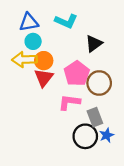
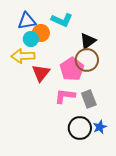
orange circle: (44, 61) -> (41, 33), moved
brown circle: (99, 83) -> (87, 60), moved
gray rectangle: (95, 117) -> (89, 99), moved

